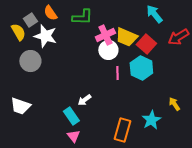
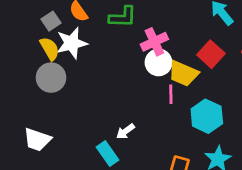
yellow semicircle: (18, 32) -> (50, 49), moved
white star: (45, 36) -> (72, 43), turned -30
yellow trapezoid: (126, 37) -> (183, 73), moved
cyan hexagon: (141, 68) -> (207, 116), moved

